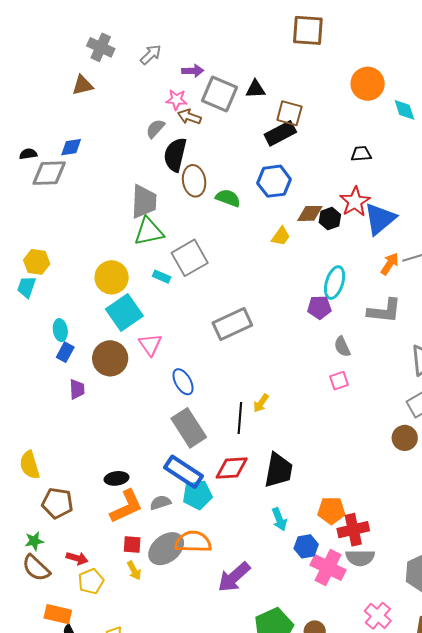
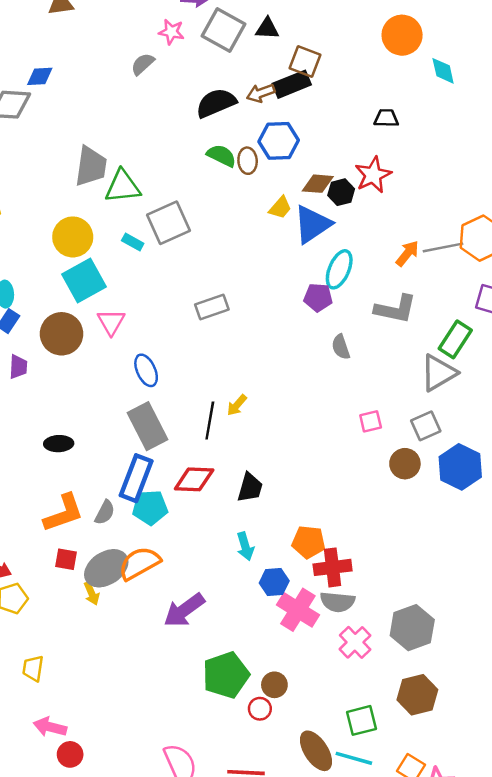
brown arrow: (189, 117) -> (261, 93), moved, turned -45
black semicircle: (175, 155) -> (216, 103), moved, turned 48
brown ellipse: (194, 181) -> (248, 161), moved, size x0.7
gray trapezoid: (144, 202) -> (91, 166), moved
blue triangle: (380, 219) -> (312, 224), moved
gray rectangle: (232, 324) -> (212, 307), size x0.7
pink square: (339, 381) -> (371, 421), moved
black trapezoid: (279, 470) -> (250, 488), size x0.7
blue rectangle: (184, 472) -> (136, 478), turned 72
black ellipse: (117, 478) -> (59, 444), moved
gray semicircle: (160, 503) -> (105, 512), turned 130
orange semicircle: (193, 542) -> (139, 563), turned -36
yellow arrow: (134, 571) -> (92, 593), moved
pink cross: (378, 616) -> (355, 642), moved

